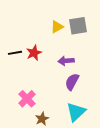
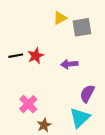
yellow triangle: (57, 27) -> (60, 18), moved
purple semicircle: (72, 82) -> (87, 94), moved

